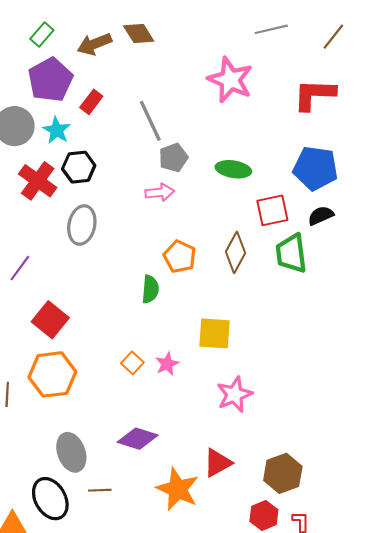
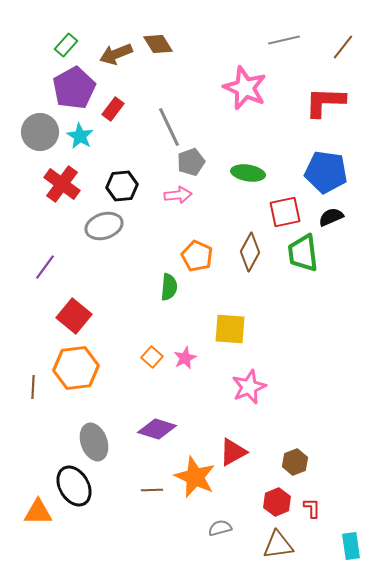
black hexagon: (79, 167) -> (122, 186), moved
gray ellipse: (82, 225) -> (104, 226), turned 60
brown hexagon: (283, 473) -> (295, 462), size x0.7
brown line: (100, 490) -> (152, 490), moved

